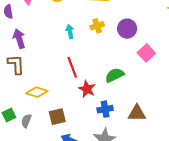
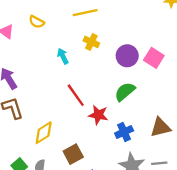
yellow cross: (97, 26) -> (91, 42), turned -32
purple circle: (127, 29) -> (127, 56), moved
yellow diamond: (37, 92) -> (44, 133), turned -35

